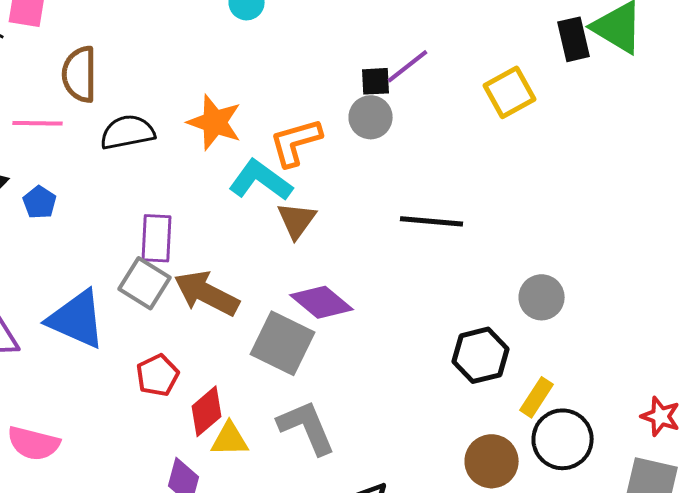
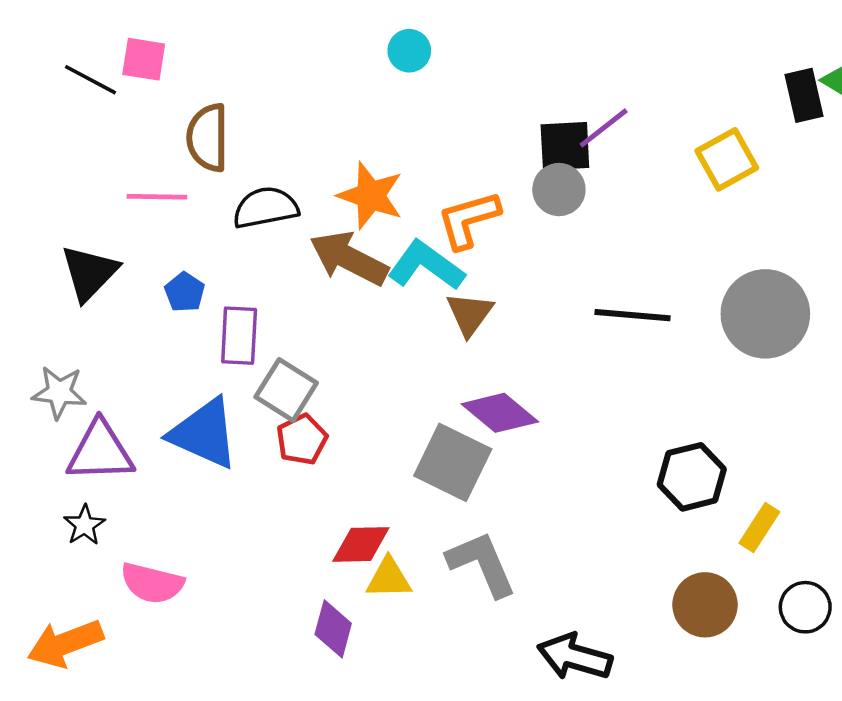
black square: (376, 81) -> (565, 146), size x1.5
blue pentagon: (40, 202) -> (185, 292), moved
purple rectangle: (157, 238) -> (239, 336), moved
brown arrow: (207, 293) -> (349, 258), moved
gray circle: (542, 297) -> (765, 314), moved, size x1.6
red pentagon: (158, 375) -> (302, 439), moved
red diamond: (207, 411) -> (361, 544), turned 39
black circle: (563, 439) -> (805, 607), moved, size x0.7

